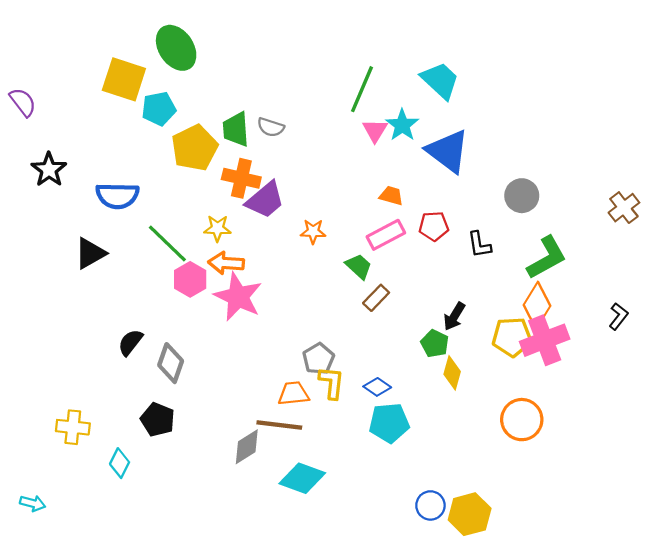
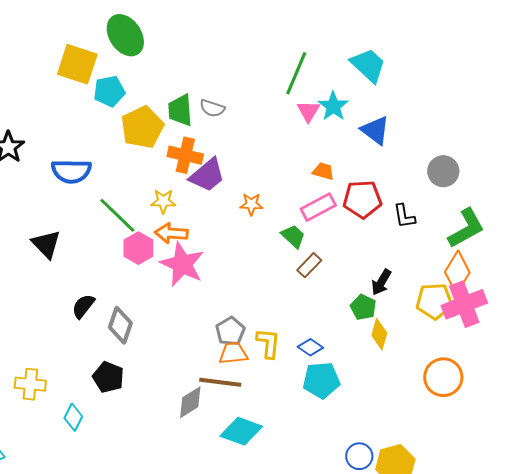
blue triangle: (448, 151) -> (375, 130), size x0.7
red pentagon: (434, 226) -> (362, 199), size x1.4
black triangle: (90, 253) -> (46, 244), moved, turned -44
gray pentagon: (318, 359) -> (230, 331), moved

